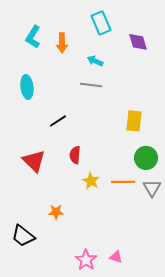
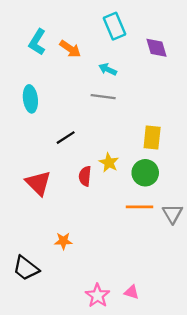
orange arrow: (62, 43) -> (70, 49), turned -54
green circle: (146, 158) -> (145, 173), moved
yellow star: (91, 181) -> (109, 163), moved

